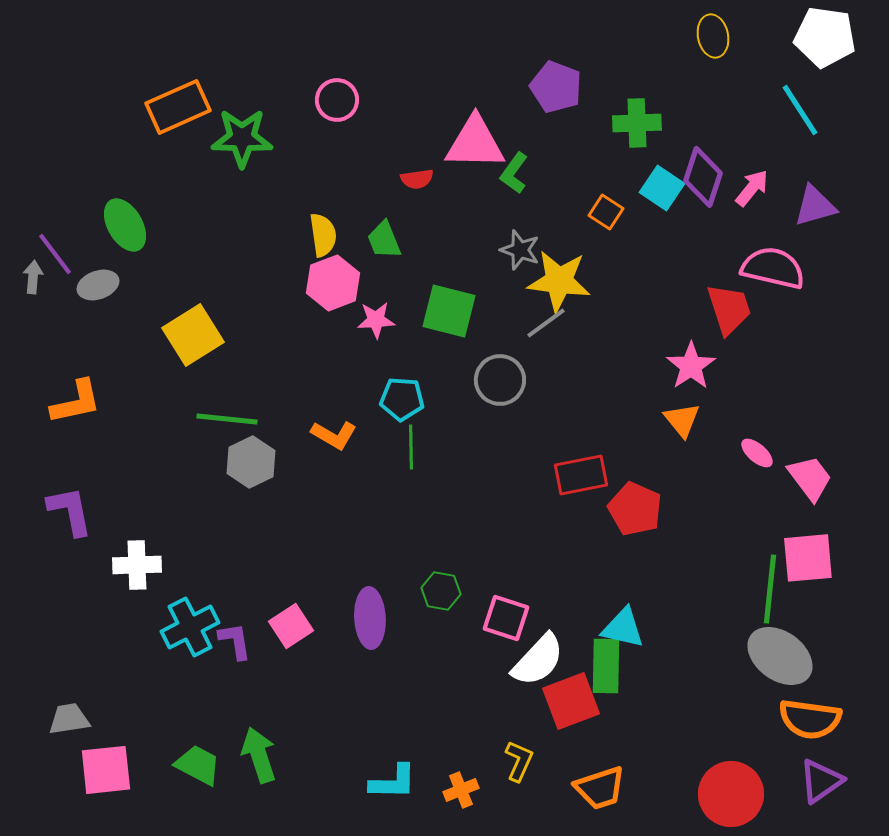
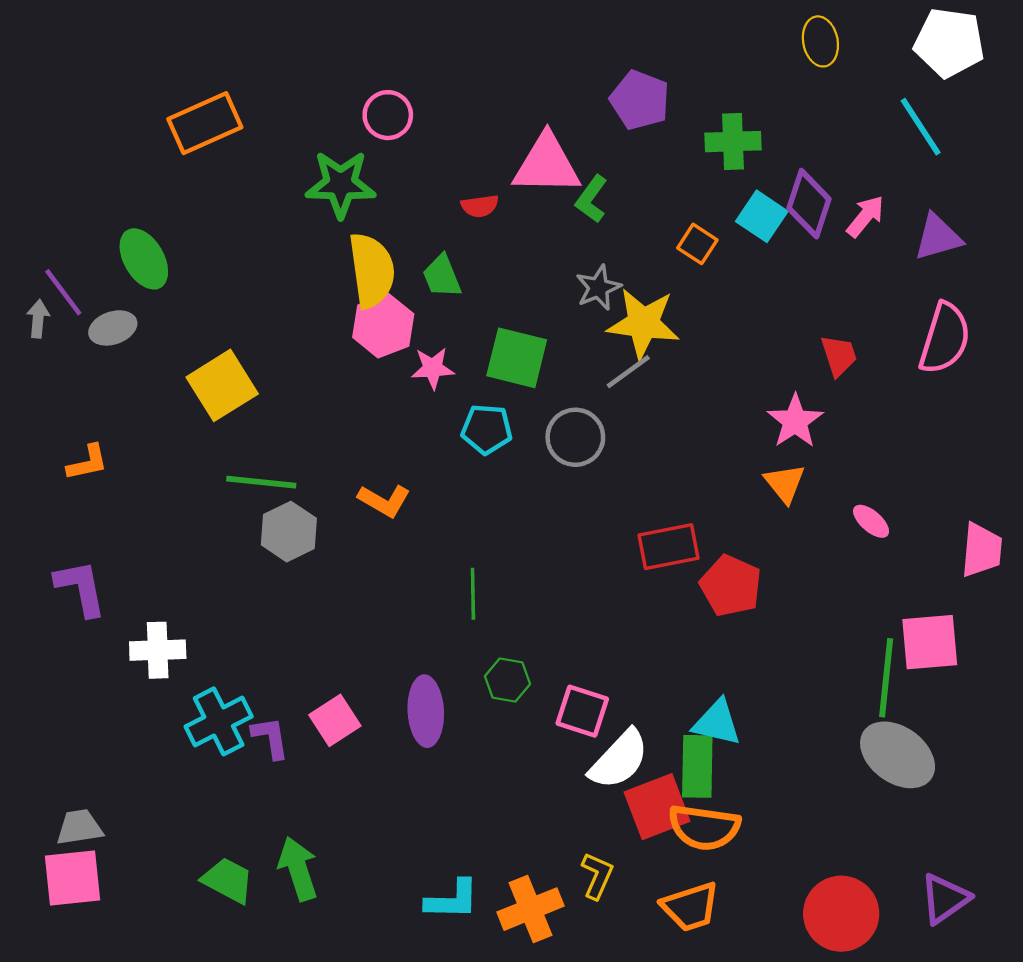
green star: (242, 138) -> (341, 184), moved
yellow semicircle: (323, 235) -> (372, 270), size x1.5
gray star: (520, 250) -> (598, 288), turned 30
pink semicircle: (773, 268) -> (945, 338), moved, turned 94
red trapezoid: (729, 309) -> (839, 356), size x0.7
cyan pentagon: (402, 399) -> (487, 429), moved
orange L-shape: (76, 402) -> (87, 463), size x0.7
green line: (411, 447) -> (473, 594), moved
pink trapezoid: (810, 478) -> (982, 550), moved, turned 42
orange semicircle: (810, 719) -> (704, 827), moved
pink square: (106, 770) -> (72, 878), moved
orange cross: (461, 790) -> (530, 909), size x1.6

